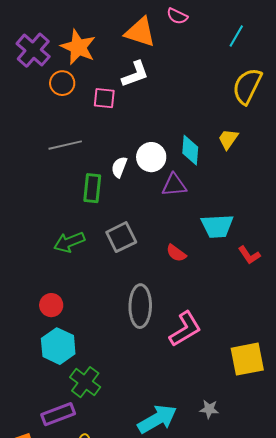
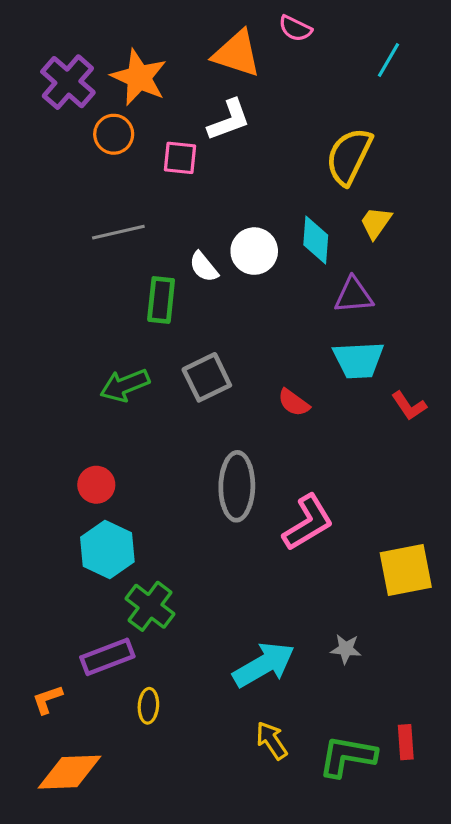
yellow semicircle: (247, 86) -> (349, 156), moved
white semicircle: (119, 167) -> (204, 267), turned -60
purple triangle: (174, 185) -> (354, 295), moved

